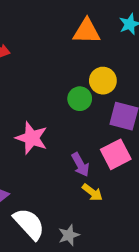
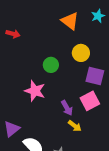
orange triangle: (87, 31) -> (70, 21), turned 36
green circle: (80, 99) -> (51, 65), moved

